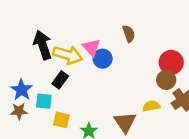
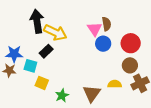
pink triangle: (91, 47) -> (94, 29), moved
blue circle: (103, 59) -> (103, 44), moved
red circle: (171, 62) -> (131, 43), moved
blue star: (21, 90) -> (14, 54), turned 30

